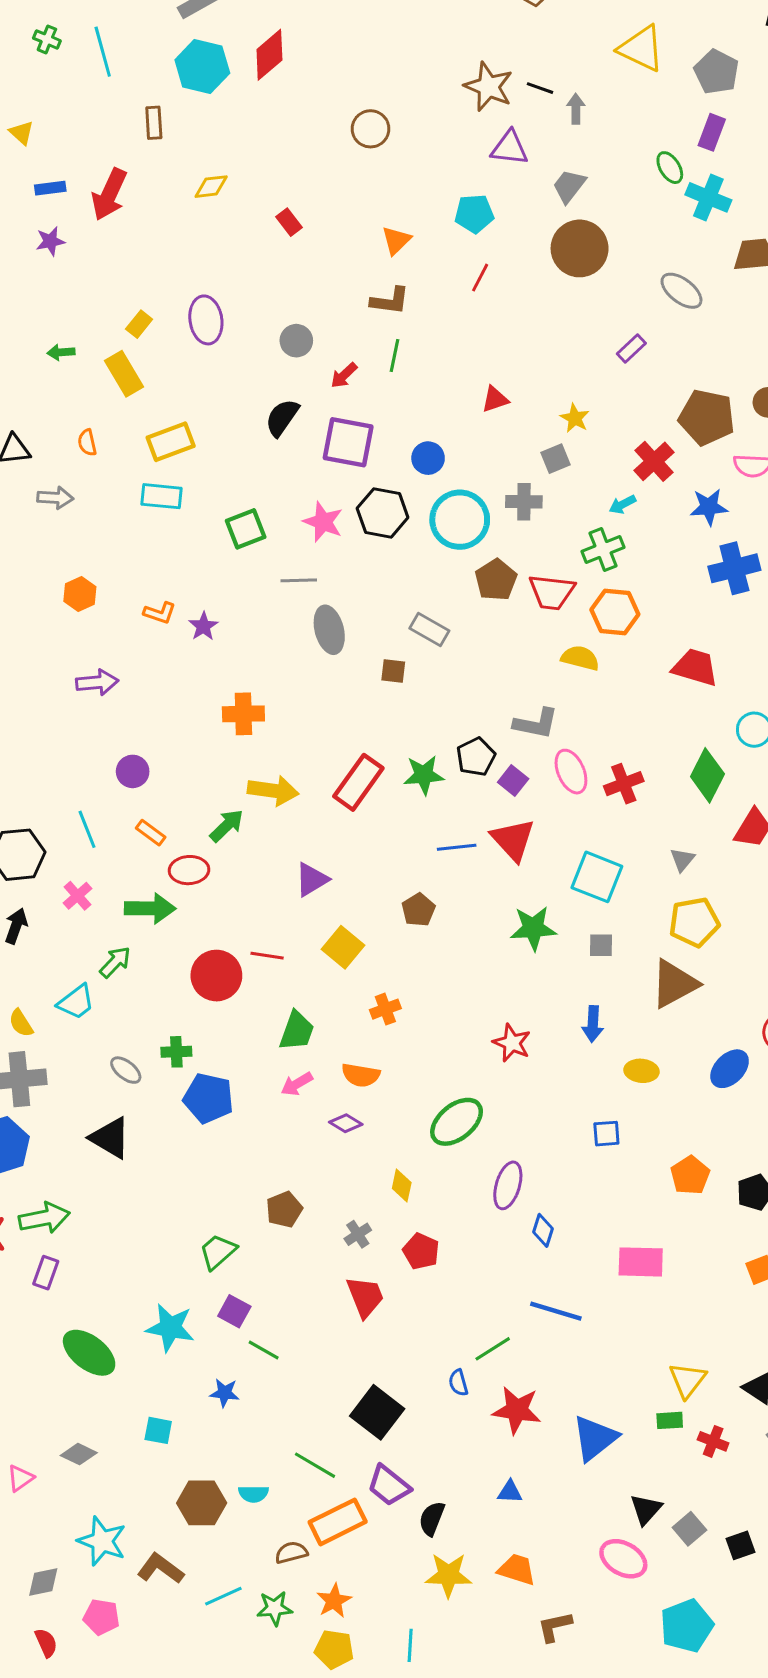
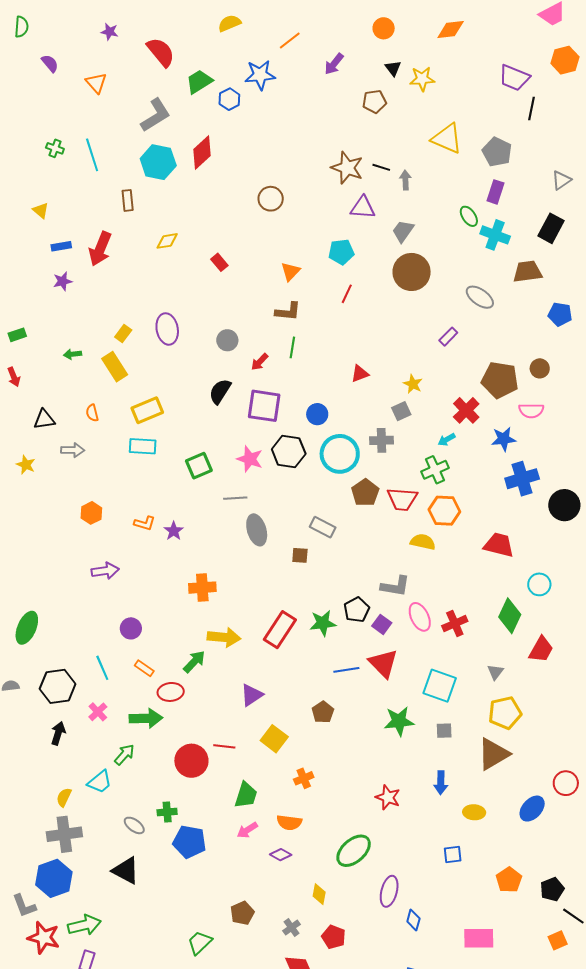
yellow semicircle: (21, 1023) -> (64, 797), turned 60

